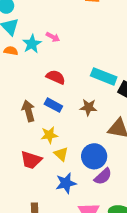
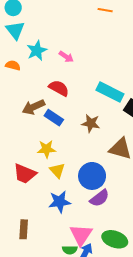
pink arrow: (53, 37) -> (66, 57), moved
orange semicircle: (11, 51) -> (13, 65), moved
brown arrow: (28, 111) -> (33, 107), moved, turned -105

